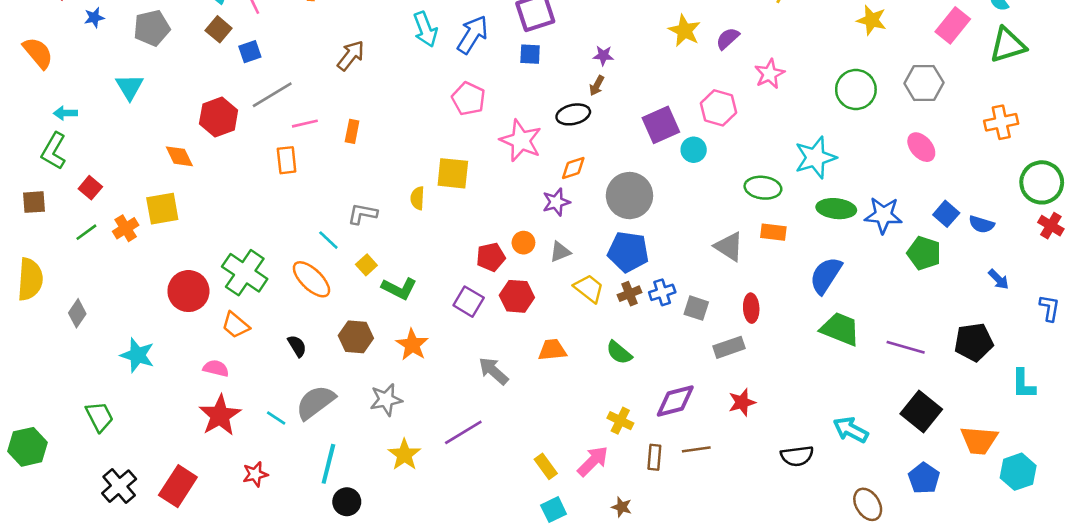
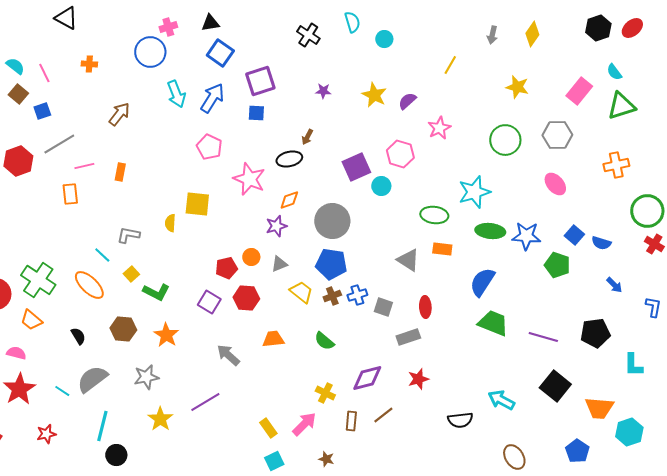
purple star: (603, 55) -> (323, 91), moved
brown line: (696, 449) -> (383, 415), turned -30
blue pentagon: (924, 478) -> (577, 451), moved

